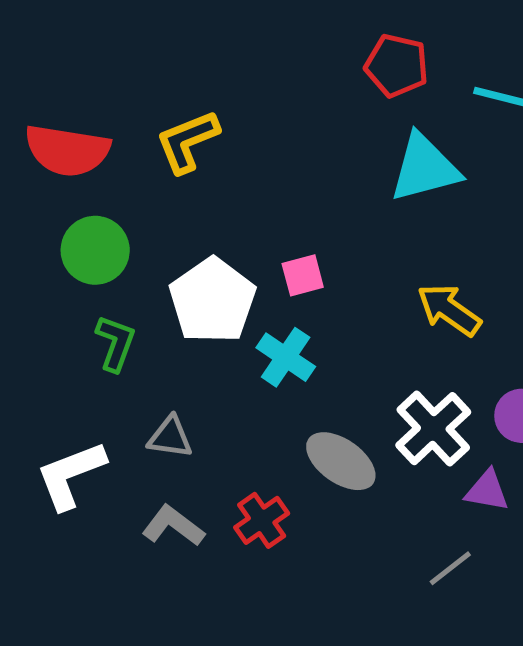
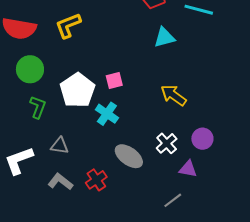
cyan triangle: (425, 168) -> (164, 37), size x0.7
white cross: (433, 429) -> (167, 143), size x0.7

